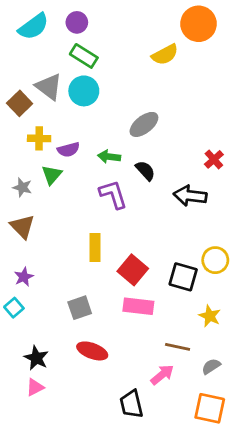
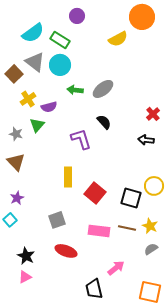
purple circle: (77, 22) -> (77, 16), moved
cyan semicircle: (34, 27) -> (33, 33), moved
yellow cross: (39, 138) -> (28, 99), turned -35
green arrow: (109, 157) -> (75, 90), moved
black arrow: (190, 196) -> (146, 140), moved, size x0.7
pink rectangle: (138, 306) -> (99, 231), moved
brown line: (178, 347) -> (127, 228), moved
gray semicircle: (211, 366) -> (151, 249), moved

